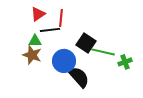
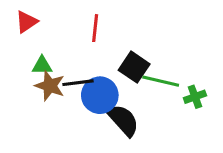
red triangle: (38, 14) -> (26, 22), moved
black line: (50, 30) -> (78, 83), moved
green triangle: (35, 41) -> (42, 66), moved

